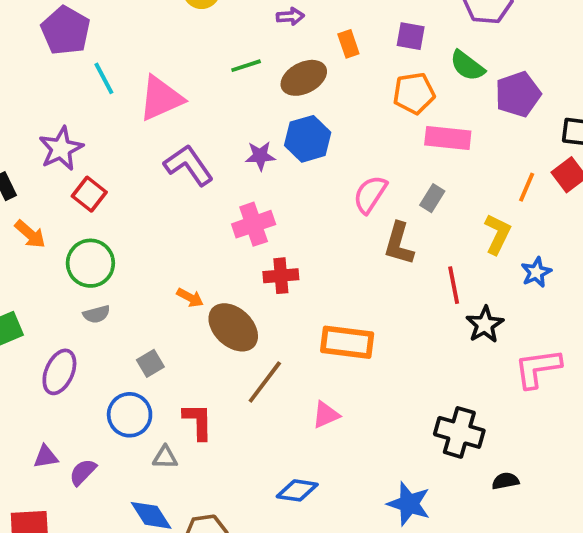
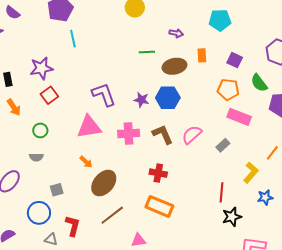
pink triangle: (161, 98) -> (89, 127), moved
brown L-shape: (399, 244) -> (163, 134), moved, turned 125
green circle: (90, 263) -> (40, 130), size x0.6
red cross: (281, 276) -> (158, 173), moved
brown ellipse: (233, 327) -> (104, 183), turned 72

